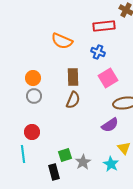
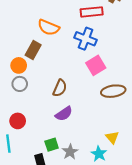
blue cross: (98, 52) -> (85, 39), size x1.5
brown rectangle: (73, 77) -> (33, 50), moved, turned 30
purple semicircle: (110, 125) -> (64, 114), moved

